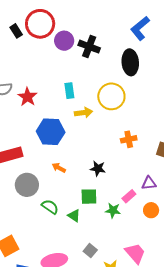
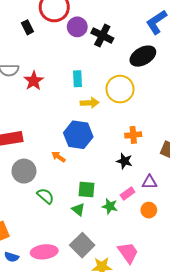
black rectangle: (16, 31) -> (27, 27), moved
black ellipse: (130, 62) -> (143, 56), turned 60
blue hexagon: (51, 132) -> (78, 135), moved
black star: (98, 168) -> (124, 161), moved
green triangle: (74, 216) -> (78, 209), moved
gray square: (90, 251) -> (82, 245), size x1.6

